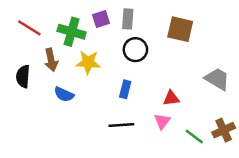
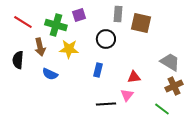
gray rectangle: (128, 19) -> (118, 14), moved
black line: (121, 125) -> (106, 104), moved
brown cross: (224, 130) -> (174, 86), moved
green line: (194, 136) -> (162, 109), moved

